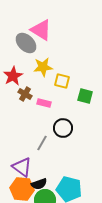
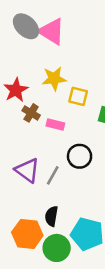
gray ellipse: (26, 43) -> (26, 26), moved
purple triangle: (22, 167) -> (27, 170), moved
black semicircle: (39, 184) -> (51, 216), moved, turned 119

